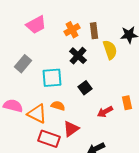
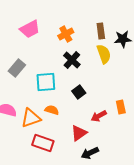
brown rectangle: (94, 31) -> (101, 31), moved
orange triangle: (37, 114) -> (31, 118), turned -45
red triangle: (71, 129) -> (79, 133), moved

